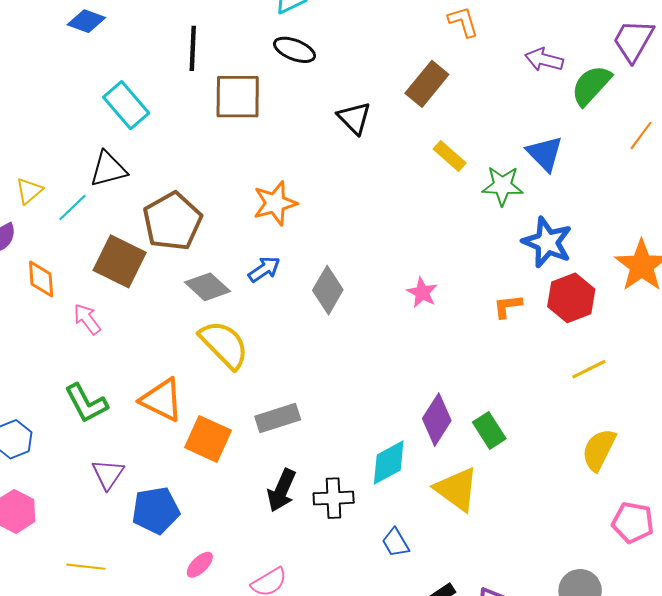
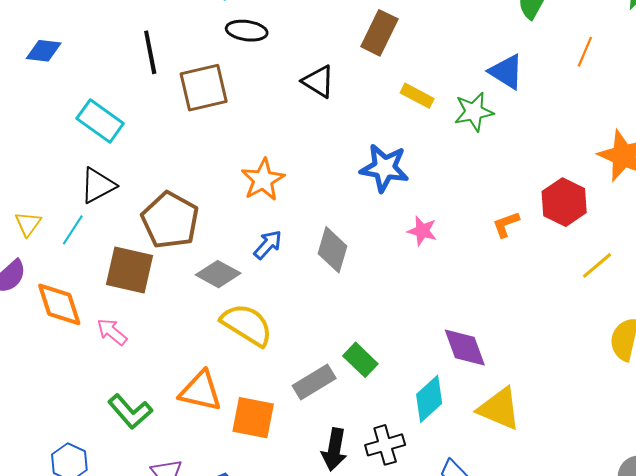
orange line: (641, 135) -> (585, 52), moved
blue star: (547, 242) -> (384, 168), moved
orange diamond: (41, 279) -> (59, 304), size x1.4
purple diamond: (437, 420) -> (465, 347), turned -39
green rectangle: (489, 430) -> (360, 360), moved

